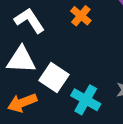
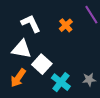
orange arrow: (22, 103) -> (18, 78), turned -42

